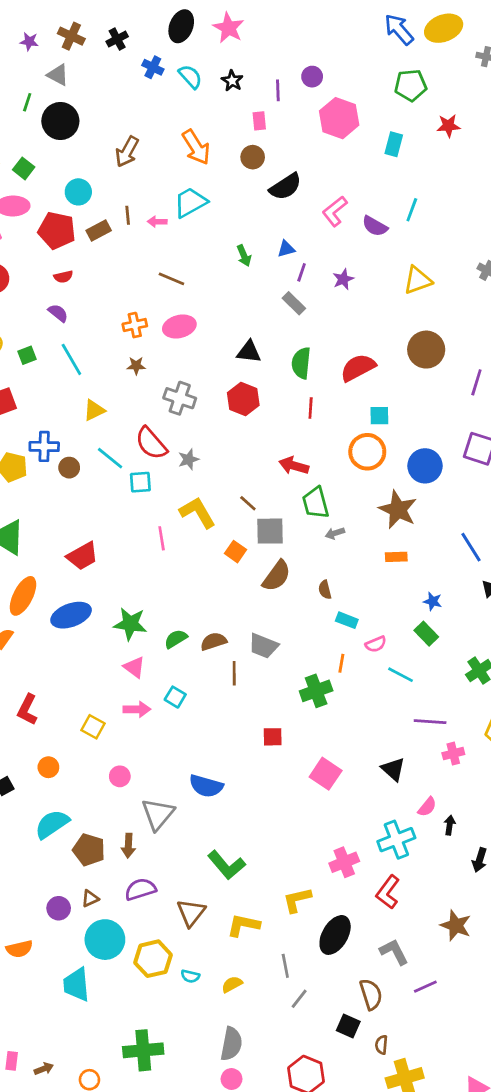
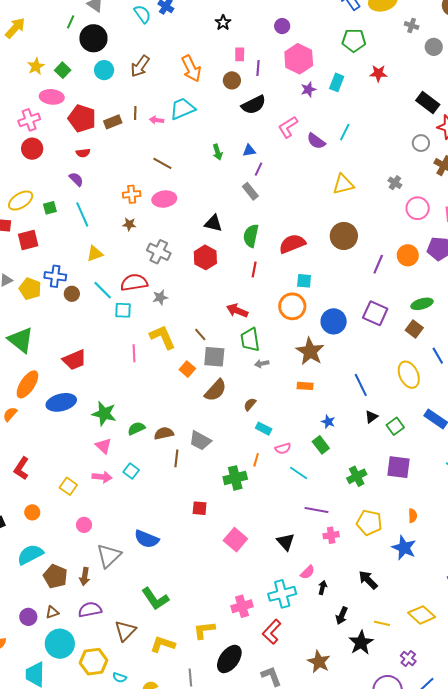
cyan semicircle: (190, 77) -> (142, 14), moved
purple line: (278, 90) -> (258, 68), moved
cyan circle: (78, 192) -> (104, 70), moved
purple star: (343, 279) -> (308, 89), moved
red semicircle: (151, 443) -> (134, 283), turned 116
brown semicircle: (325, 590) -> (250, 404), turned 48

